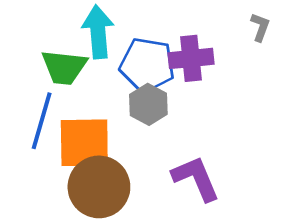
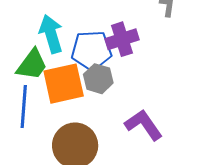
green trapezoid: (64, 67) -> (32, 65), turned -48
orange square: (84, 143) -> (64, 84), moved

